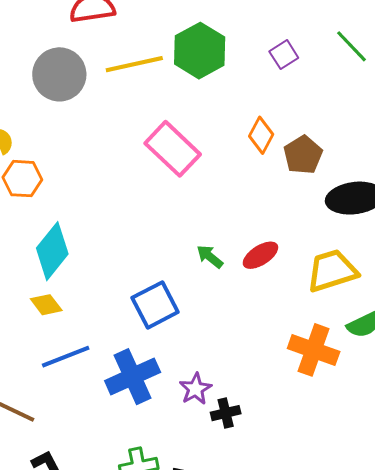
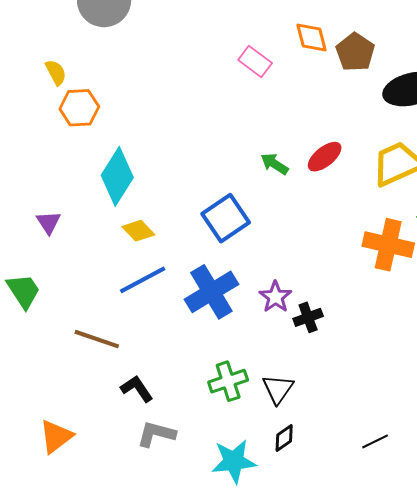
orange diamond: (261, 135) -> (311, 37), turned -36
pink rectangle: (173, 149) -> (255, 62), moved, size x0.6
yellow diamond: (46, 305) -> (138, 231), moved

